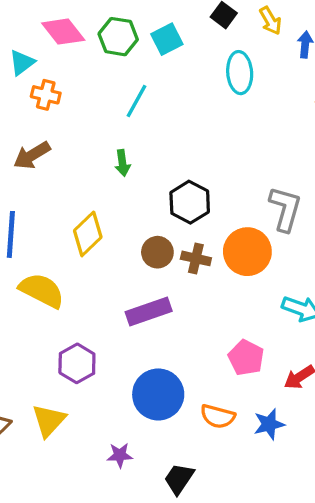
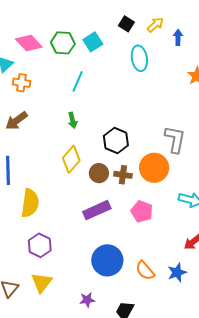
yellow arrow: (270, 21) -> (155, 25), turned -96
yellow diamond: (88, 234) -> (71, 159), moved
yellow semicircle: (42, 290) -> (30, 203), turned 76
pink pentagon: (246, 358) -> (142, 211), moved
purple hexagon: (77, 363) -> (40, 245), moved
orange semicircle: (218, 416) -> (145, 271), turned 40

